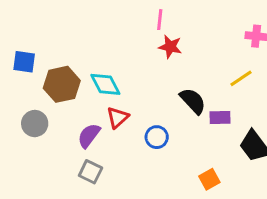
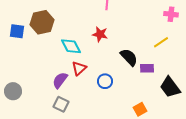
red star: (170, 47) -> (100, 34), moved
brown hexagon: (62, 84) -> (42, 22), moved
gray circle: (35, 124) -> (13, 91), moved

